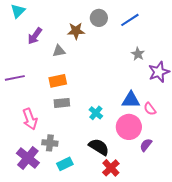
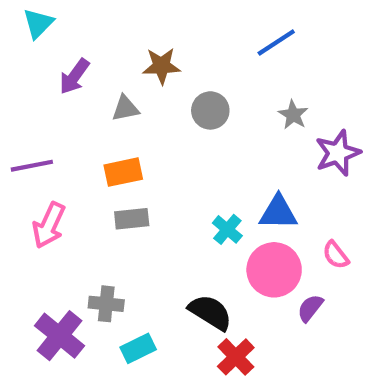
gray circle: (99, 18) -> (210, 110), moved
pink semicircle: (150, 109) -> (336, 255), moved
cyan cross: (96, 113) -> (227, 229), moved
pink arrow: (30, 119) -> (49, 225), moved, turned 45

